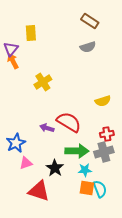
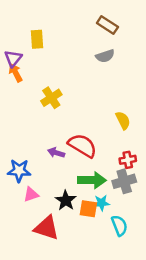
yellow semicircle: (103, 101) -> (123, 120), turned -98
blue star: (16, 143) -> (19, 171), turned 30
orange square: (87, 188) -> (88, 209), moved

